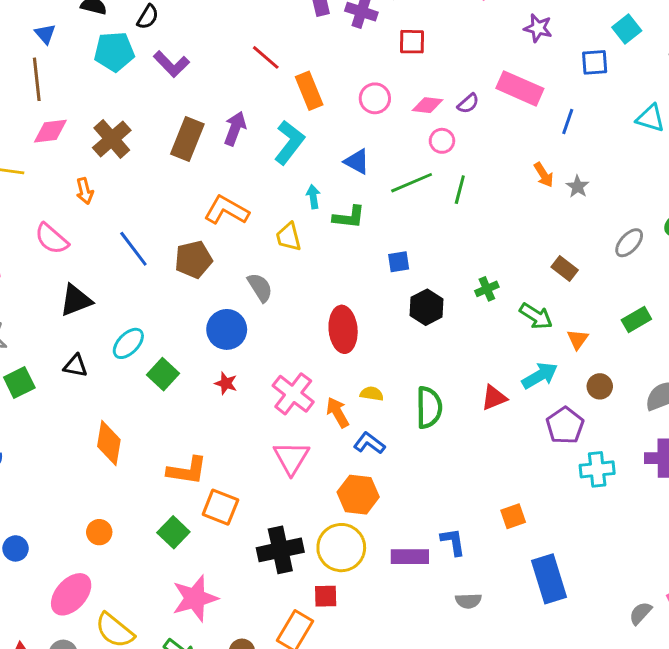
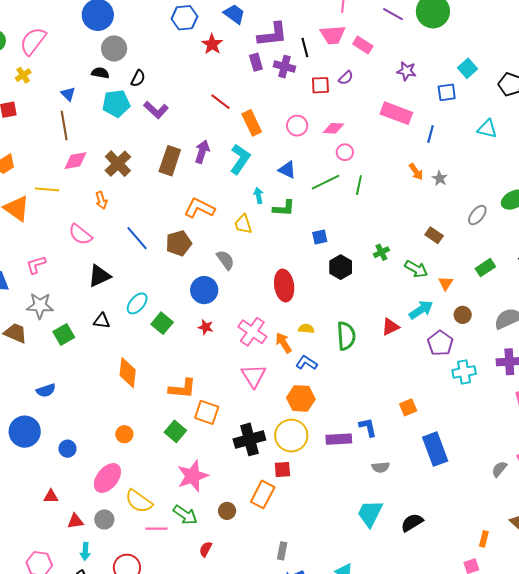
purple semicircle: (468, 103) -> (346, 78), moved

